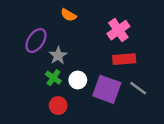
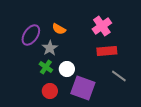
orange semicircle: (68, 15) -> (59, 29), moved
purple square: (107, 89) -> (83, 88), moved

